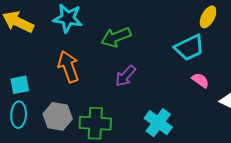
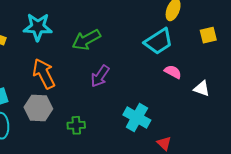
gray hexagon: (58, 116) -> (38, 108), moved
green cross: (95, 123) -> (76, 125), size x0.6

